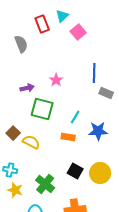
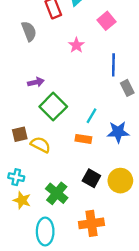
pink square: (78, 32) -> (106, 21), moved
pink star: (56, 80) -> (76, 45), moved
gray rectangle: (106, 93) -> (127, 88), turned 40
green square: (42, 109) -> (53, 107), turned 30
brown square: (13, 133) -> (20, 134), turned 32

